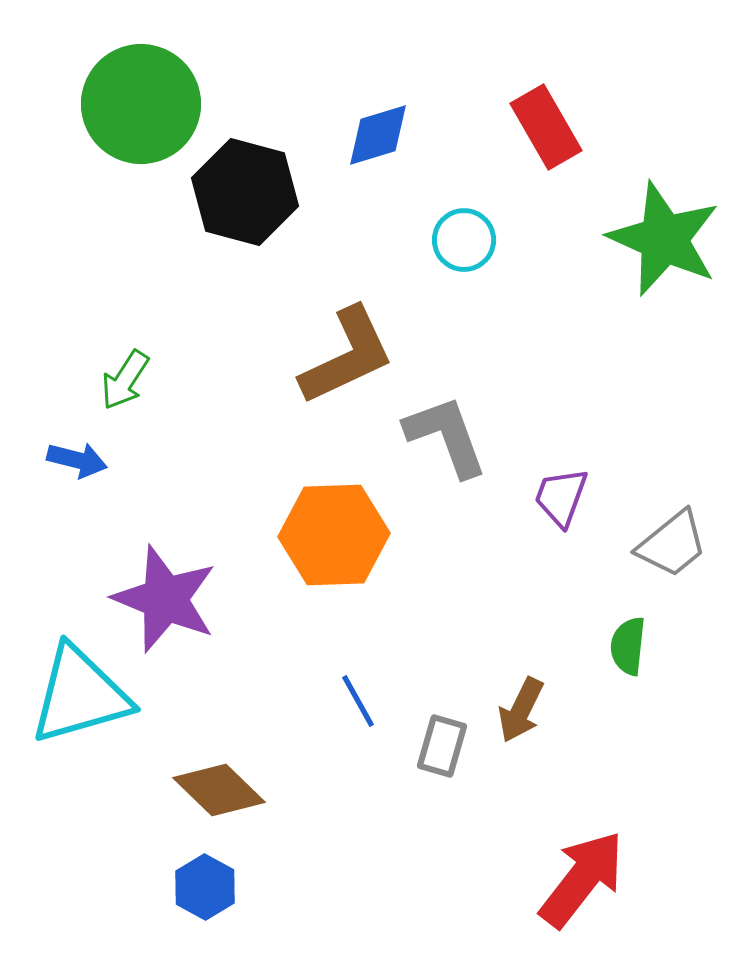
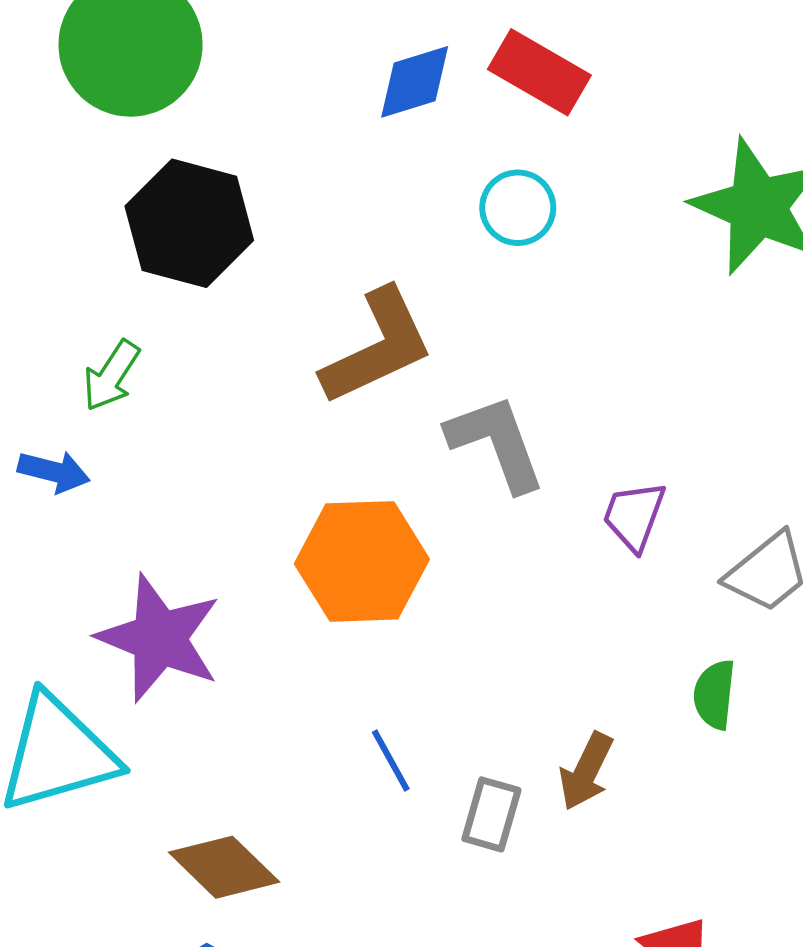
red rectangle: (546, 127) -> (539, 72), moved, turned -30
black hexagon: (245, 192) -> (189, 223), moved

